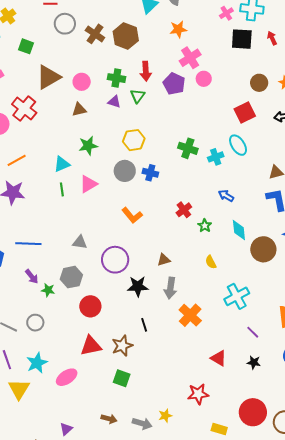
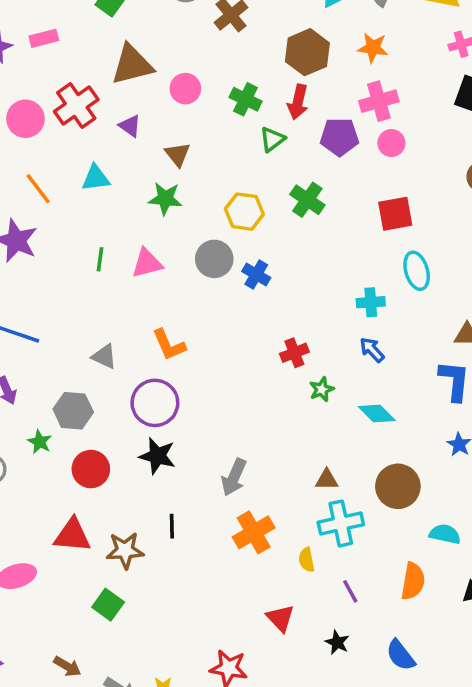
brown hexagon: (126, 36) -> (307, 52), moved
purple pentagon: (174, 84) -> (339, 137), turned 30
purple triangle: (114, 102) -> (130, 126), moved
brown triangle: (79, 110) -> (178, 154), moved, turned 49
red square: (245, 113) -> (395, 214), moved
green cross: (188, 148) -> (307, 200), moved
cyan cross: (216, 157) -> (371, 302), moved
orange line: (17, 160) -> (38, 189), turned 66
cyan triangle: (62, 164) -> (96, 178), moved
orange L-shape: (132, 215) -> (169, 345), moved
cyan diamond: (239, 230) -> (377, 414), turned -55
brown circle: (263, 249) -> (398, 486), moved
brown triangle: (164, 260) -> (327, 480), moved
yellow semicircle: (211, 262) -> (307, 560), moved
black star: (138, 286) -> (157, 456), moved
green star: (48, 290) -> (40, 442), moved

